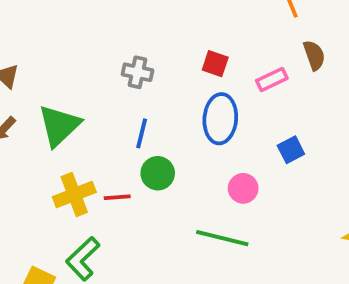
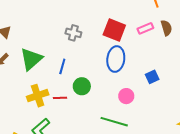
red square: (215, 64) -> (114, 30), size x1.6
pink rectangle: (272, 79) -> (145, 28), moved
blue line: (142, 133) -> (62, 66), moved

